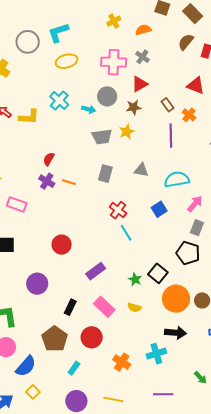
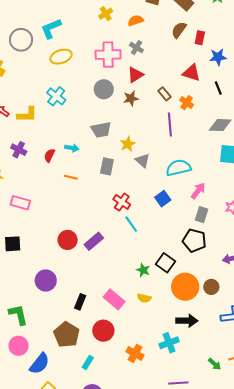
cyan arrow: (89, 109) -> (72, 148), moved
yellow star: (127, 132) -> (128, 144), moved
gray triangle: (141, 170) -> (143, 161), turned 35
purple cross: (47, 181) -> (19, 150), moved
purple rectangle: (96, 271) -> (94, 241), moved

